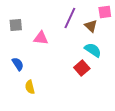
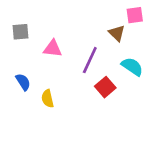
purple line: (70, 18) -> (90, 60), moved
cyan semicircle: (93, 50) -> (132, 67), moved
yellow semicircle: (30, 87) -> (47, 99), moved

